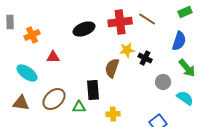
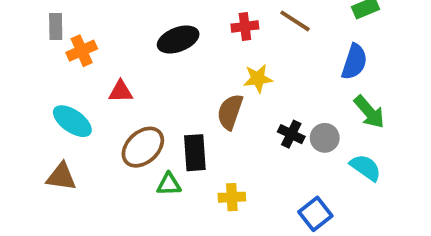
gray rectangle: (10, 22) -> (56, 27), moved
red cross: (120, 22) -> (245, 27), size x0.6
black cross: (145, 58) -> (291, 134), moved
brown ellipse: (54, 99) -> (143, 147), moved

